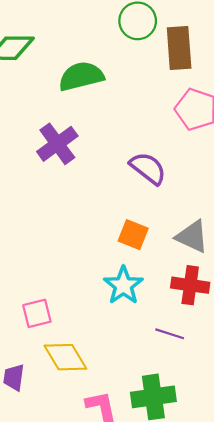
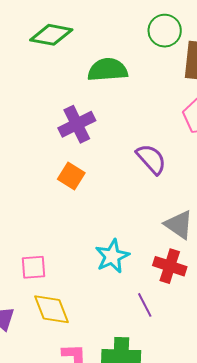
orange square: (133, 235) -> (71, 176), moved
purple line: (170, 334) -> (145, 305), turned 35

